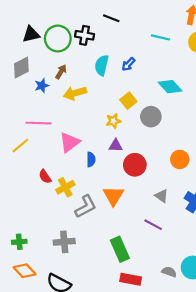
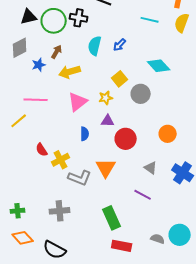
pink triangle: (70, 142) -> (78, 102), moved
gray L-shape: (86, 207) -> (80, 178), turned 50

